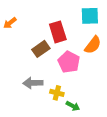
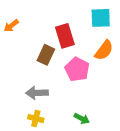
brown rectangle: (41, 49) -> (46, 55), turned -30
yellow cross: (57, 93) -> (36, 119), moved

